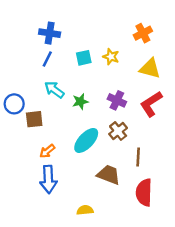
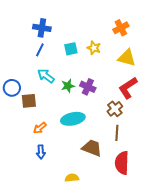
purple cross: (117, 100) -> (88, 87), moved
brown cross: (118, 131) -> (115, 109), moved
cyan ellipse: (86, 140) -> (73, 119), turned 35
blue arrow: (48, 179) -> (41, 152), size x0.6

